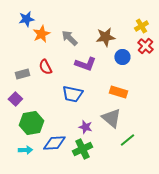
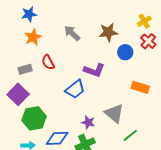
orange star: (41, 34) -> (33, 37), moved
purple L-shape: (85, 64) -> (94, 70), moved
orange rectangle: (118, 92) -> (140, 87), moved
blue trapezoid: (72, 94) -> (75, 89), turned -50
purple square: (15, 99) -> (18, 94), size x1.5

